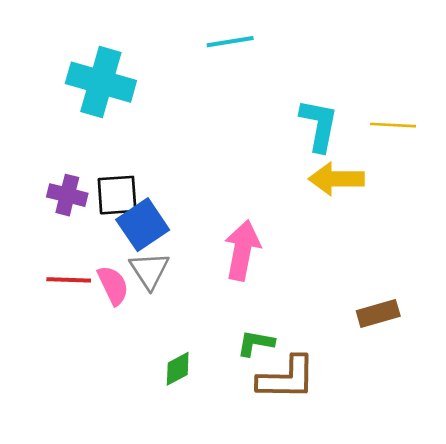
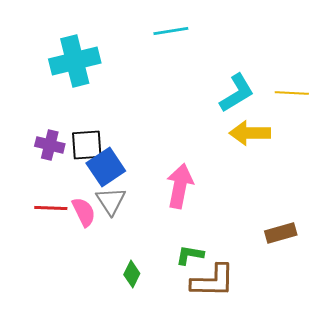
cyan cross: (101, 82) -> (75, 61), turned -30
cyan L-shape: (319, 125) -> (237, 93), turned 48
green diamond: (178, 369) -> (132, 274), turned -36

